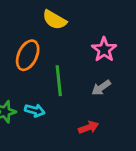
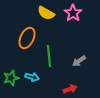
pink star: (104, 50) -> (73, 13), moved

